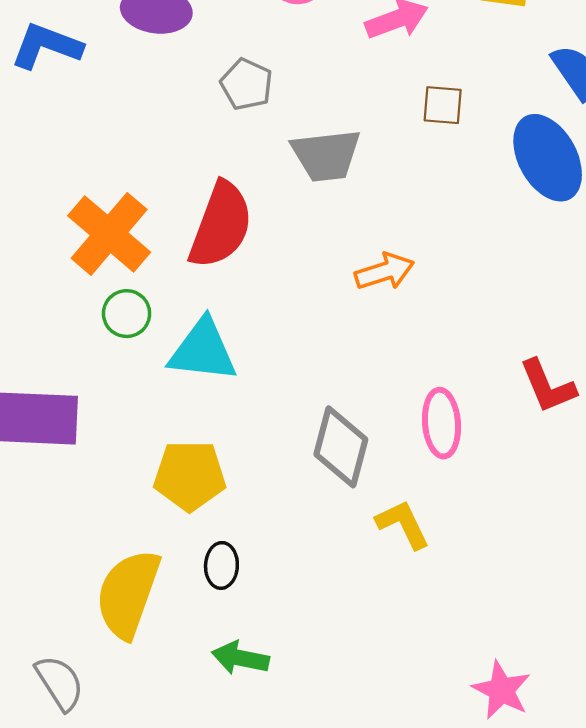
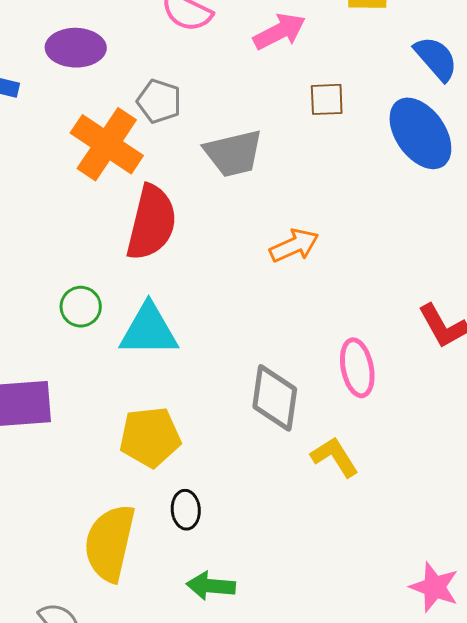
orange cross: (109, 234) -> (107, 144), moved

